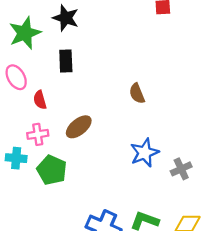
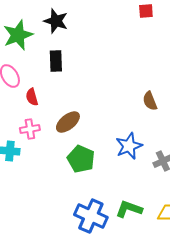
brown semicircle: (137, 93) -> (150, 101), moved
green pentagon: (52, 170) -> (81, 159), moved

